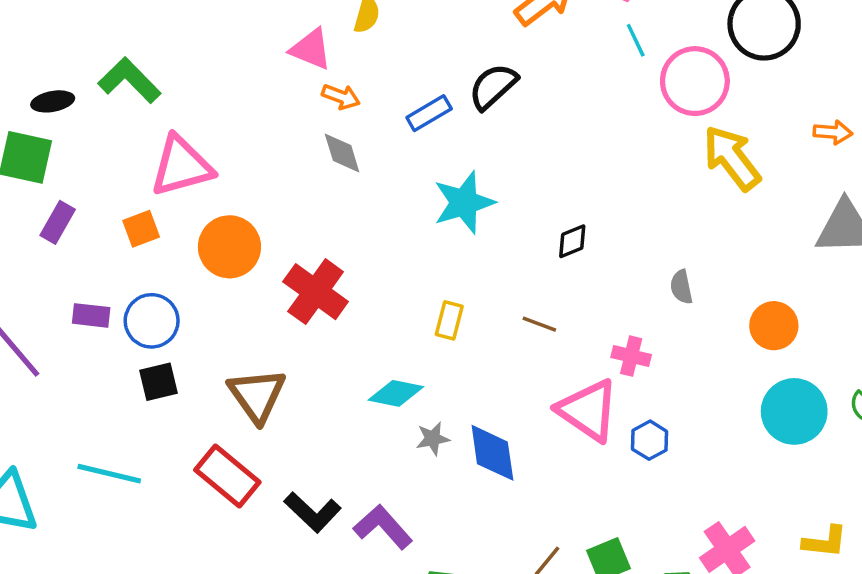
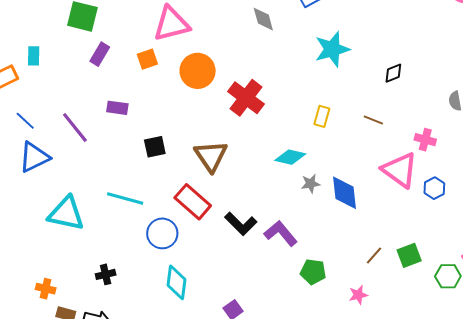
blue circle: (152, 321) -> (162, 233), moved

